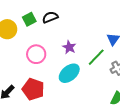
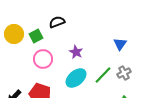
green square: (29, 19) -> (36, 36), moved
green line: (96, 57) -> (103, 75), moved

